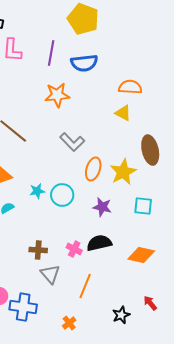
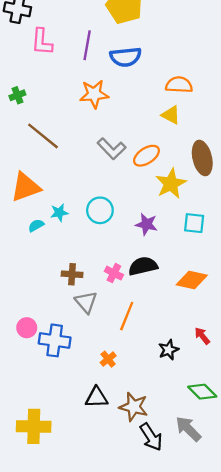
orange ellipse: (93, 169) -> (146, 156), moved, turned 40
cyan star: (37, 191) -> (59, 213), moved

